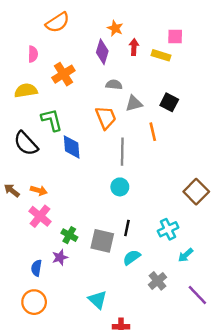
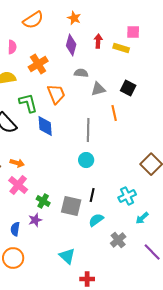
orange star: (115, 28) -> (74, 18), moved
orange trapezoid: (106, 118) -> (56, 94), moved

